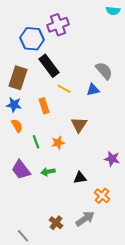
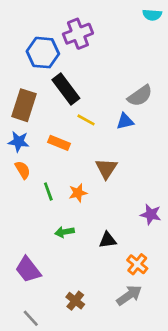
gray semicircle: (104, 71) -> (140, 96), turned 96
orange rectangle: (44, 106) -> (59, 143), turned -49
purple trapezoid: (21, 170) -> (28, 270), moved
gray arrow: (85, 219) -> (129, 295), moved

